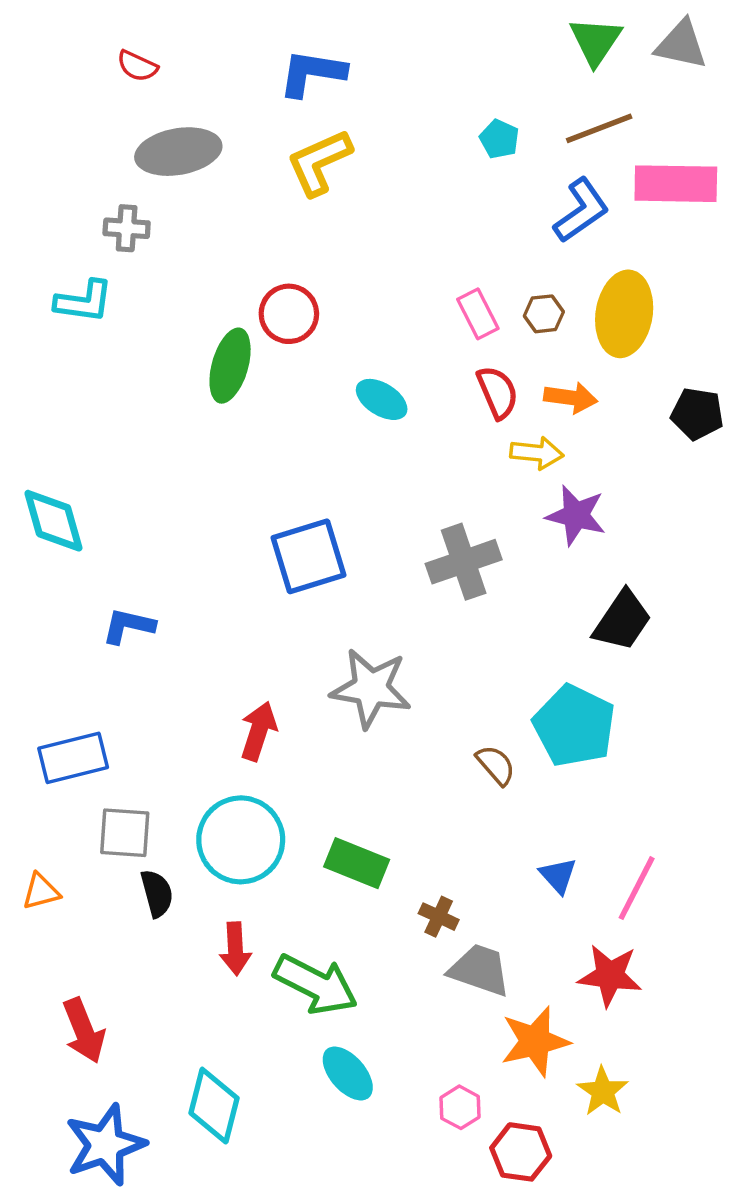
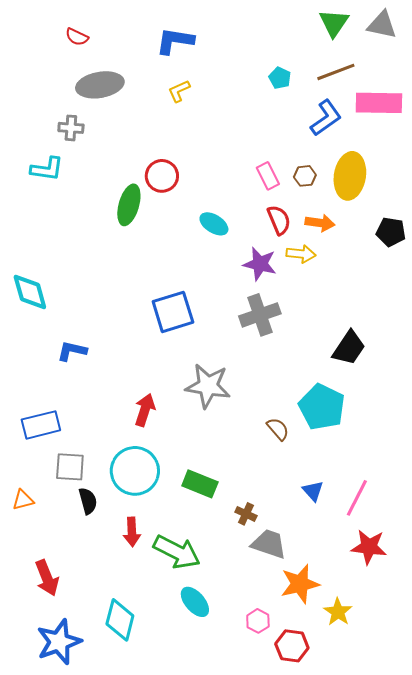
yellow L-shape: (319, 162) -> (179, 91), size x0.6
purple star: (576, 515) -> (260, 264), moved
red star: (610, 975) -> (369, 547), moved

